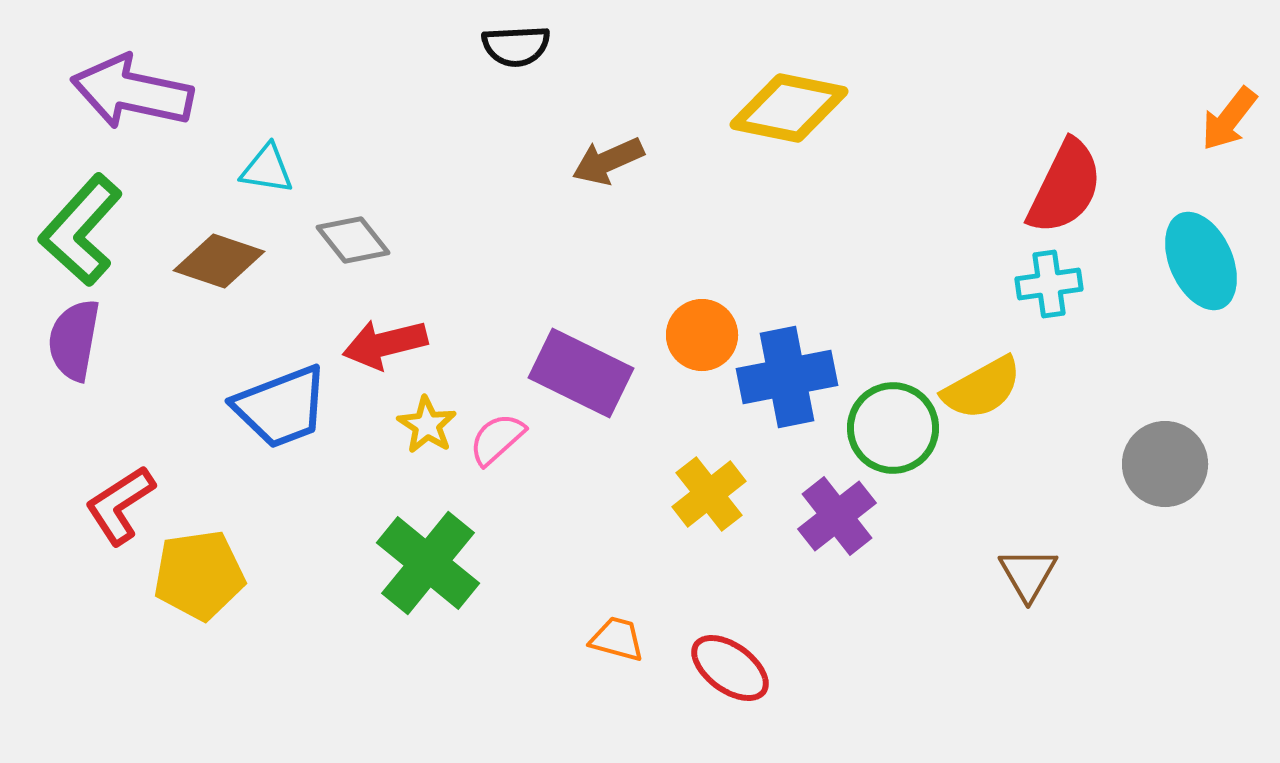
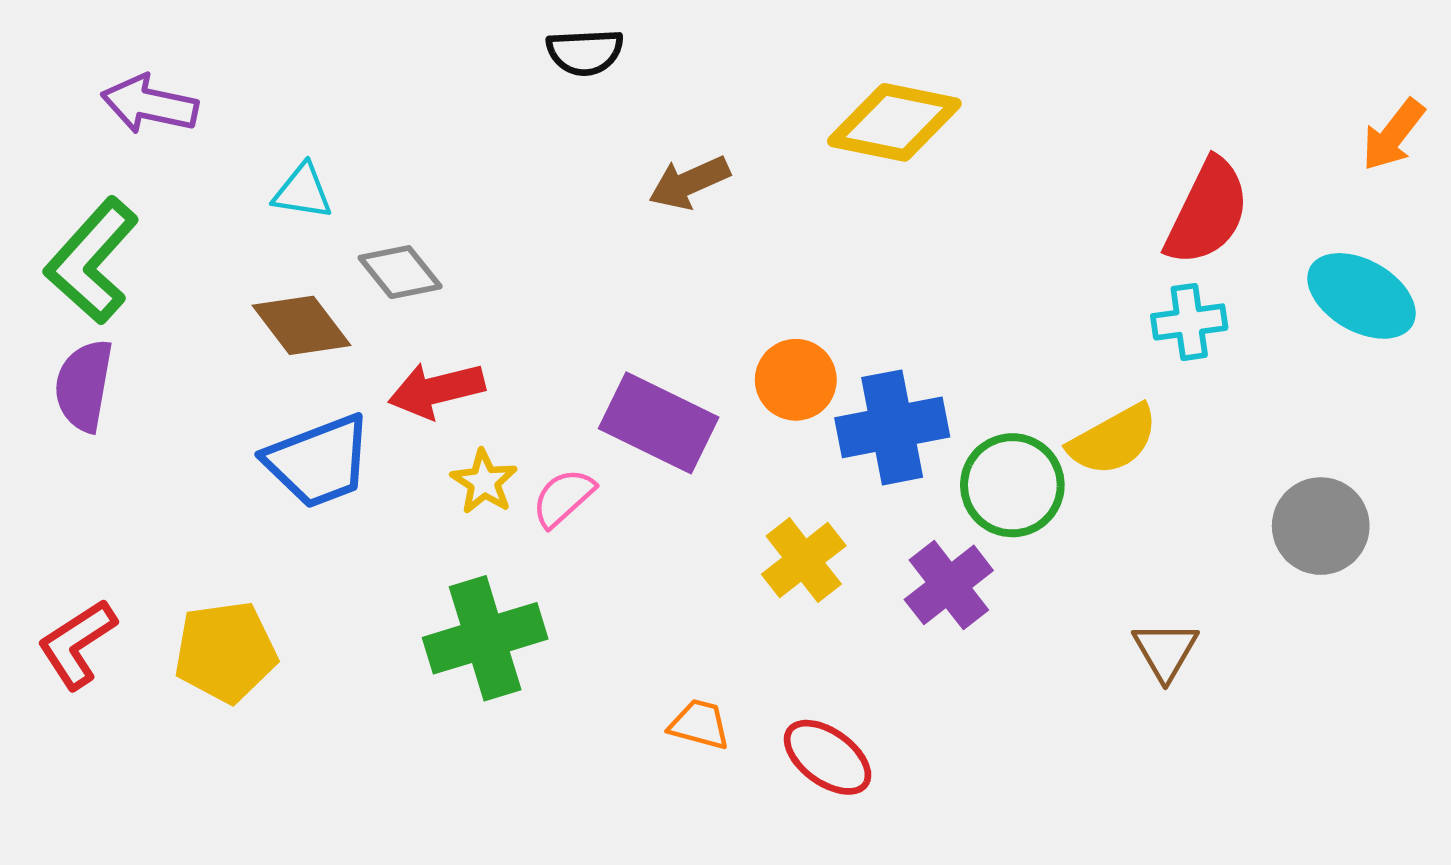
purple arrow: (132, 92) -> (150, 104), size x0.7
brown diamond: (219, 261) -> (301, 325), moved, turned 34
cyan ellipse: (1201, 261) -> (1362, 296), turned -36
red L-shape: (120, 505) -> (77, 644), moved
green cross: (428, 563) -> (485, 638), turned 34

